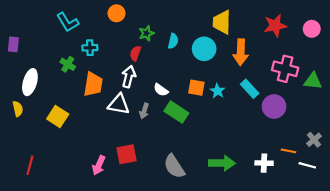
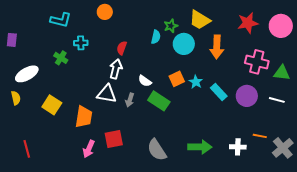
cyan L-shape: (68, 22) -> (61, 20), turned -45
yellow trapezoid: (222, 22) -> (200, 20), turned -60
pink circle: (312, 29) -> (281, 26), size x1.5
green star: (146, 33) -> (171, 26), moved
white ellipse: (30, 82) -> (27, 74), turned 45
orange trapezoid: (93, 84) -> (84, 117), moved
orange square: (196, 88) -> (177, 79), turned -35
cyan rectangle: (250, 89) -> (219, 92), moved
gray cross: (314, 140) -> (283, 148), moved, size x1.5
red line: (30, 165) -> (27, 149), turned -30
white line: (307, 165) -> (277, 100), moved

